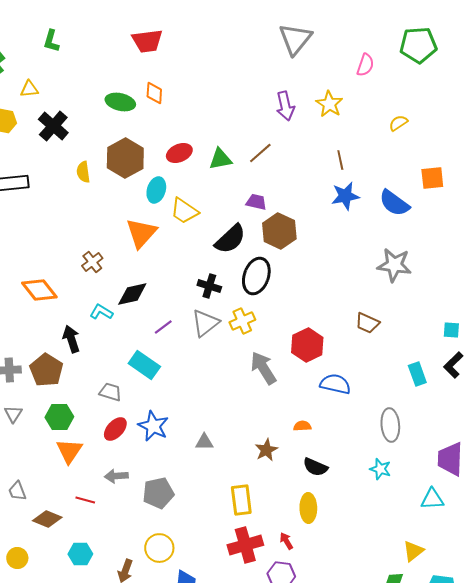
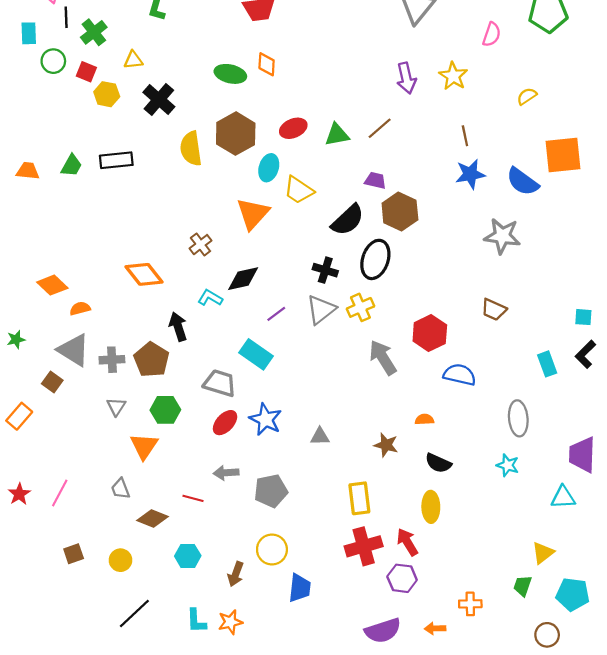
yellow semicircle: (83, 172) -> (191, 149), size x1.5
orange square: (432, 178) -> (563, 155), size x1.5
gray star: (394, 265) -> (502, 236), moved
gray trapezoid: (110, 392) -> (220, 383), size x1.4
brown star: (266, 450) -> (386, 445), turned -30
orange triangle: (69, 451) -> (144, 446), moved
red arrow: (286, 541) -> (407, 542), size x1.5

